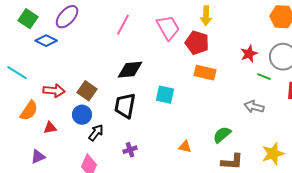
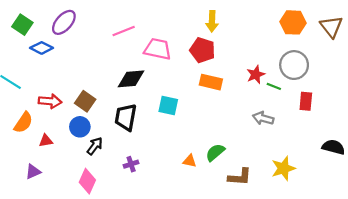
pink line: (123, 25) -> (124, 31), turned 40
pink trapezoid: (168, 28) -> (158, 49), moved, turned -48
red star: (249, 54) -> (256, 75), moved
green semicircle: (222, 135) -> (215, 152), moved

